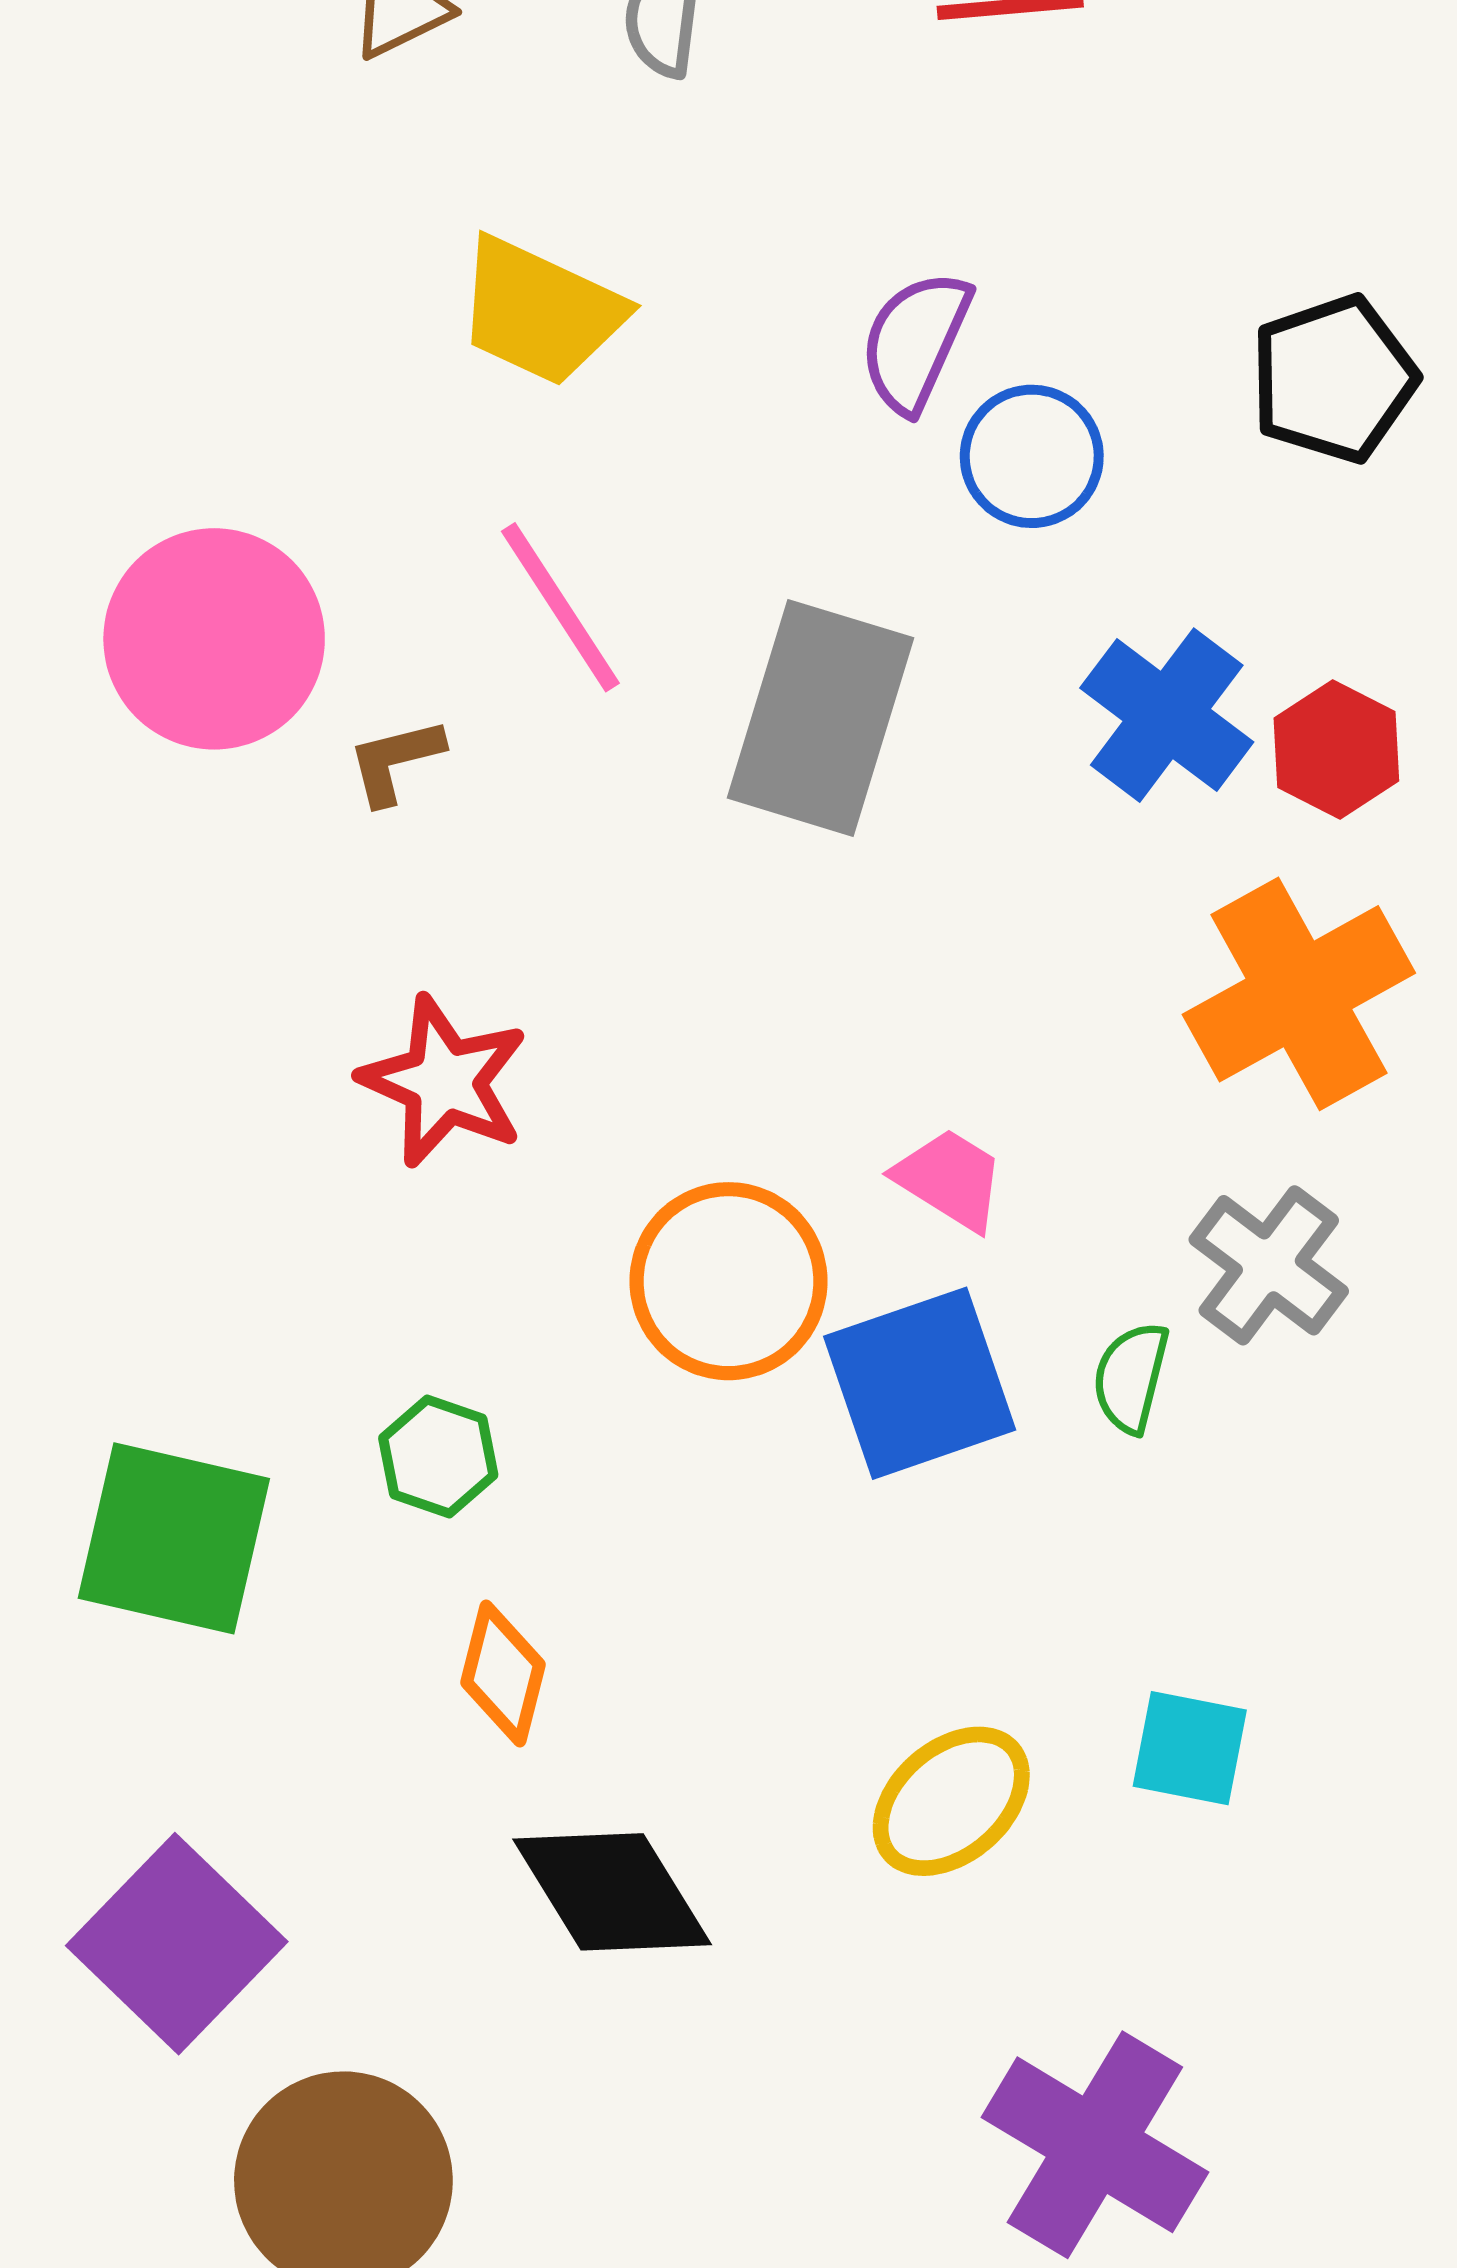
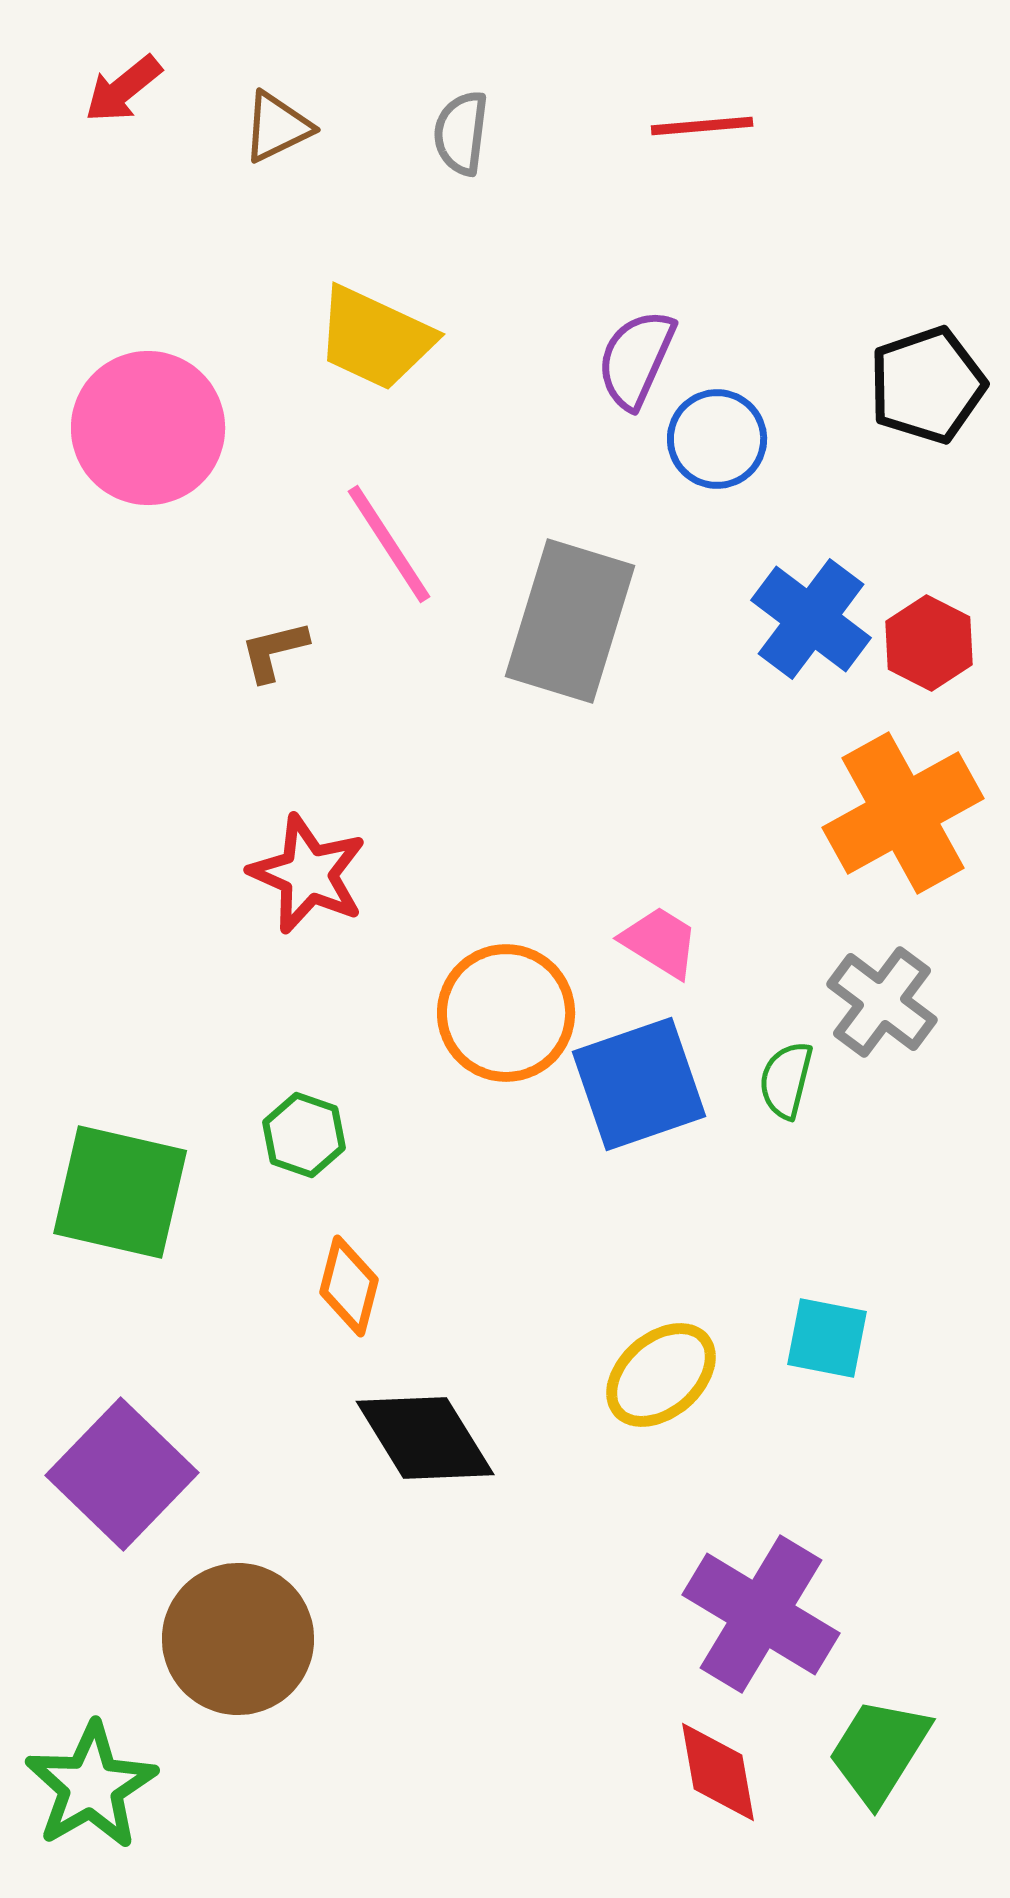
pink circle: (214, 639) -> (148, 428), moved

